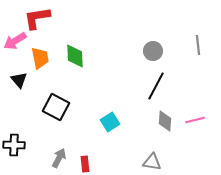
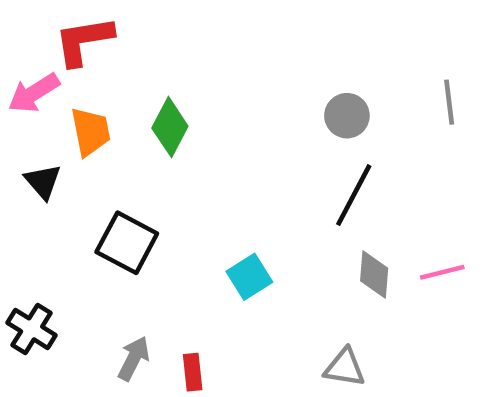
green diamond: (75, 56) -> (170, 127), turned 30
black cross: (14, 145) -> (32, 329), turned 30

